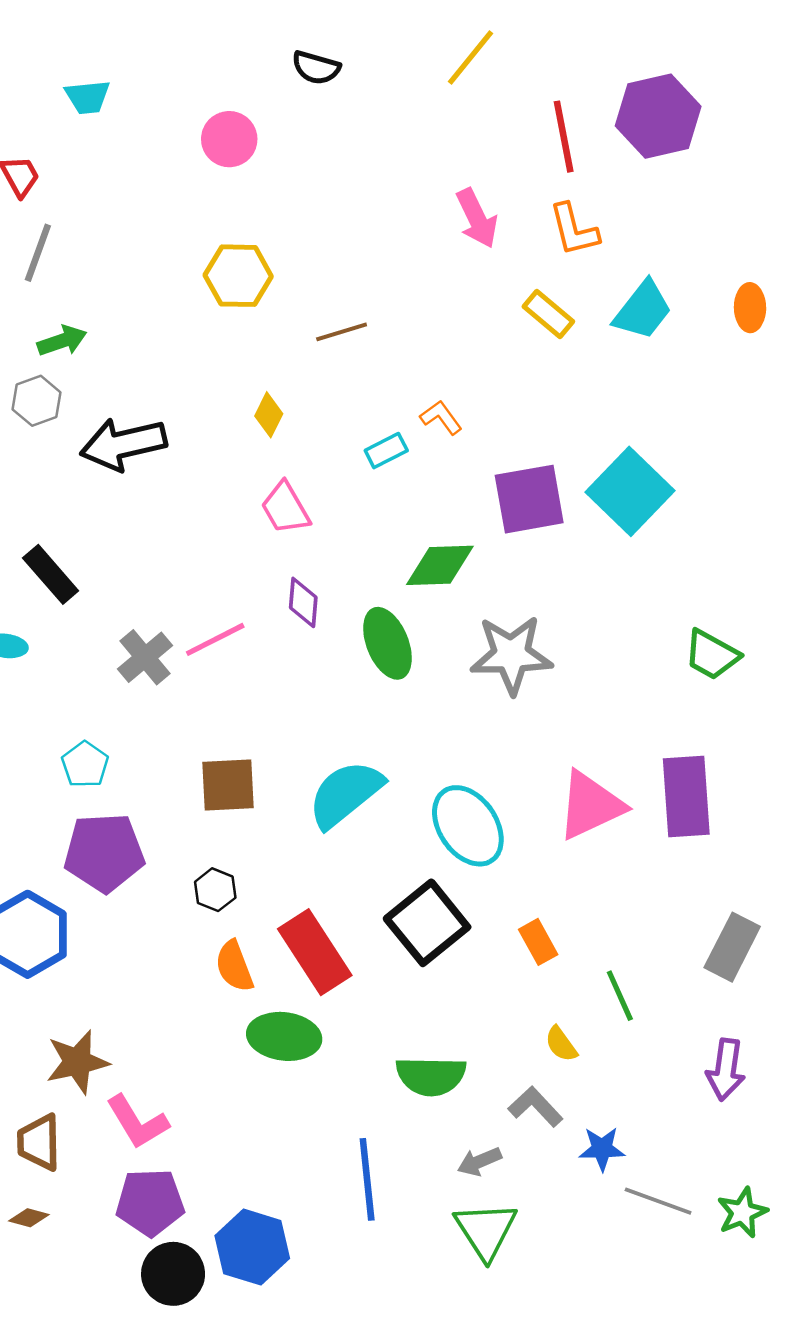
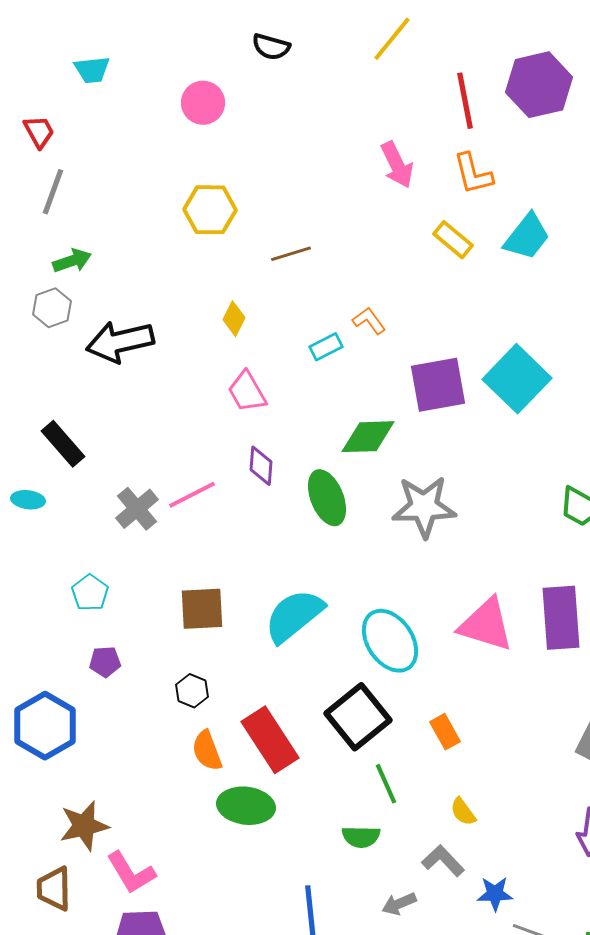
pink triangle: (590, 805) -> (486, 625), turned 42
purple pentagon: (104, 853) -> (105, 662), size x0.5
green line: (620, 996) -> (386, 784), moved
green semicircle: (431, 1076) -> (361, 837), size x0.7

